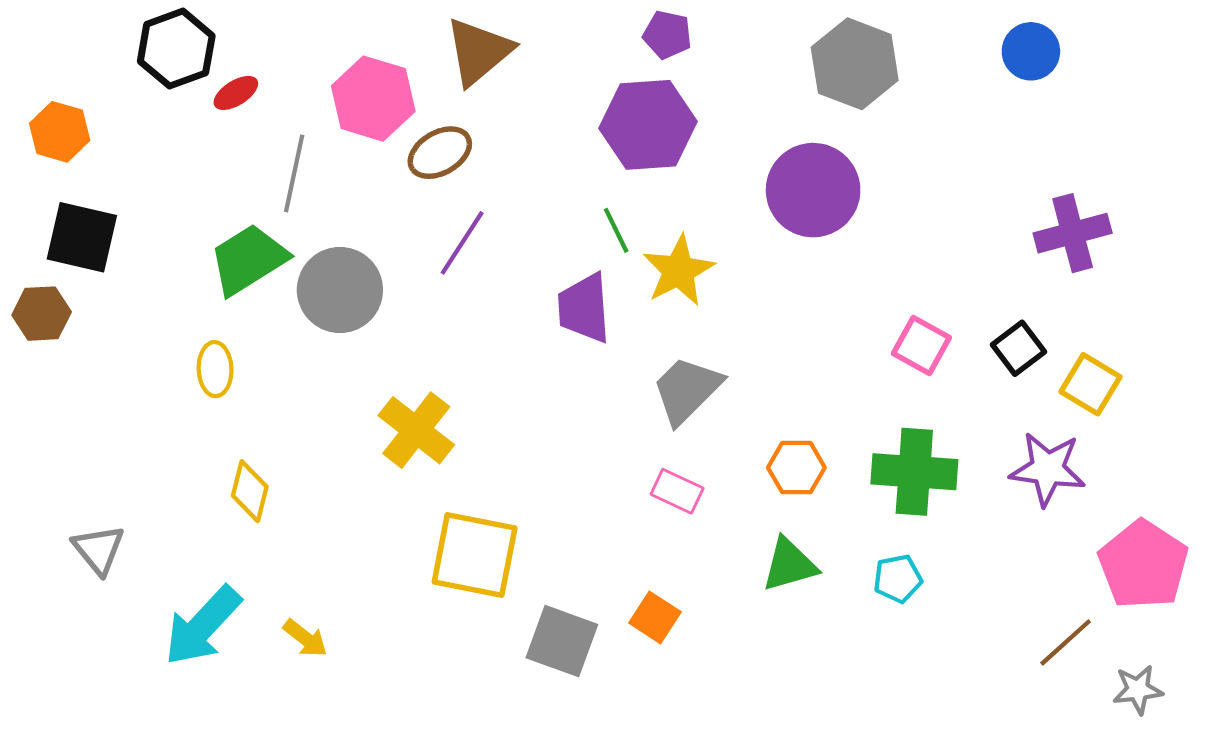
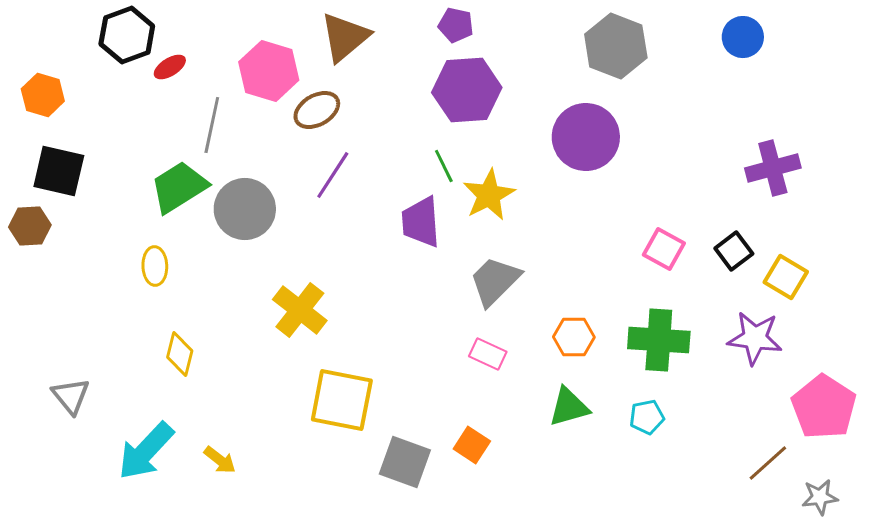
purple pentagon: (667, 35) -> (456, 25), moved

